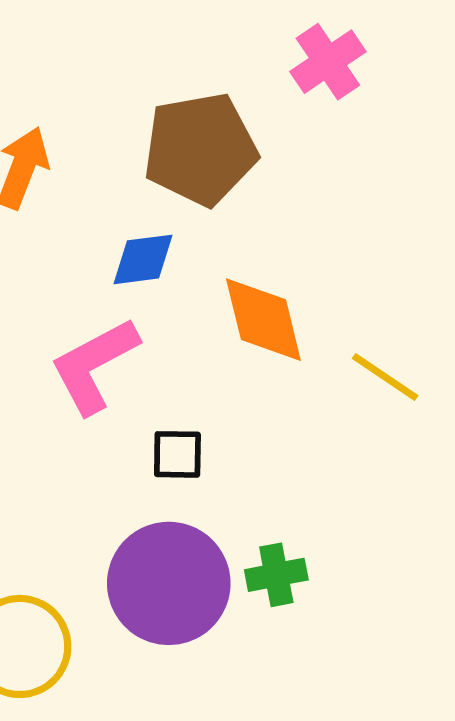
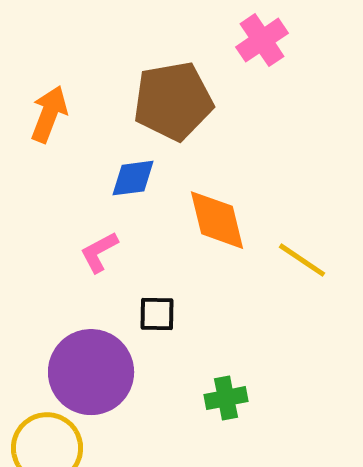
pink L-shape: (94, 366) -> (99, 252), size x0.6
purple circle: (169, 583) -> (91, 372), moved

